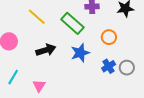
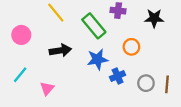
blue cross: (109, 66) -> (118, 76), moved

